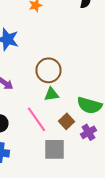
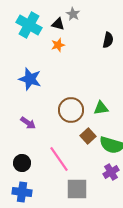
green triangle: (52, 94) -> (101, 108), moved
brown square: (66, 121) -> (88, 136), moved

